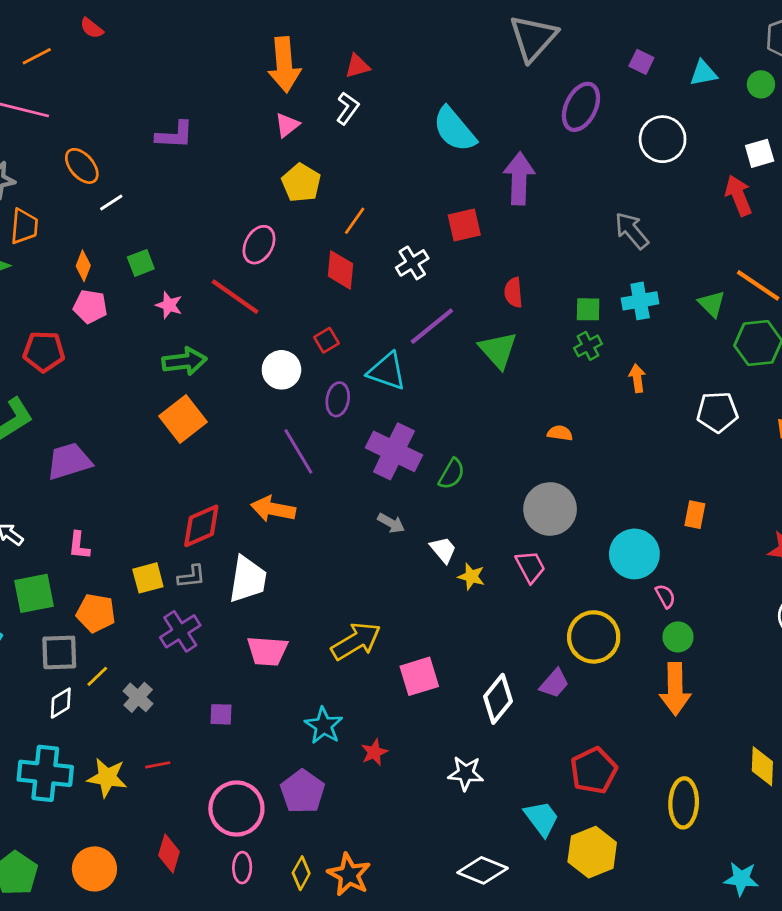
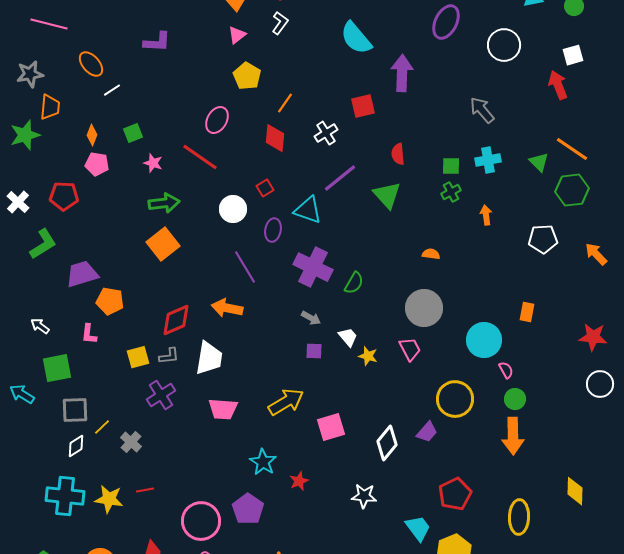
orange pentagon: (96, 613) -> (110, 301), moved
purple square: (221, 714) -> (314, 351), moved

